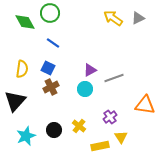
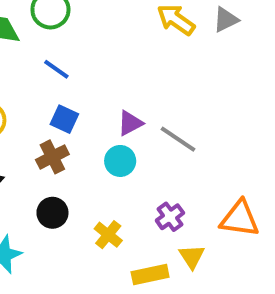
blue square: (48, 68) -> (64, 119), moved
gray line: (114, 78) -> (178, 139), turned 54
orange triangle: (145, 105) -> (240, 219), moved
black circle: (54, 130) -> (52, 213), moved

